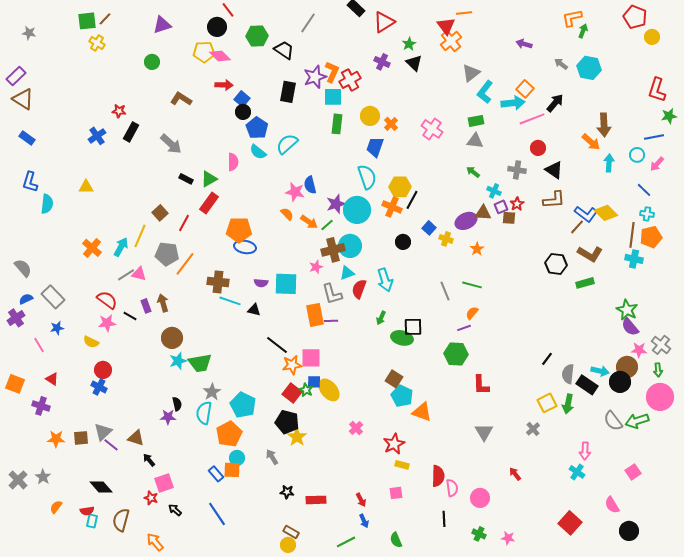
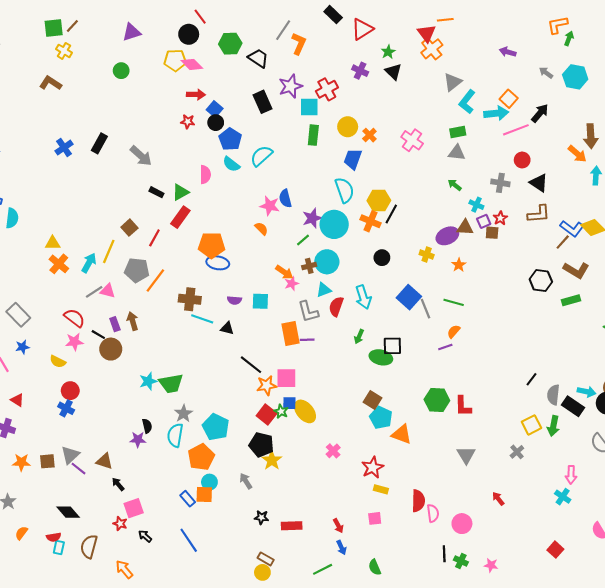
orange L-shape: (332, 72) -> (299, 44), moved
black rectangle: (288, 92) -> (262, 102), turned -35
brown L-shape: (181, 99) -> (51, 83), moved
red star: (119, 111) -> (188, 122), moved
yellow triangle: (86, 187) -> (53, 243), moved
orange arrow: (309, 222) -> (284, 272), moved
blue square: (429, 228) -> (409, 297), moved, size x1.6
brown cross: (333, 250) -> (309, 266), size x0.6
cyan square: (286, 284) -> (260, 301), size x0.7
brown circle: (172, 338) -> (111, 349), moved
green hexagon: (456, 354) -> (437, 400), moved
black line: (444, 519) -> (444, 554), moved
red square: (570, 523) -> (555, 550), size x0.7

